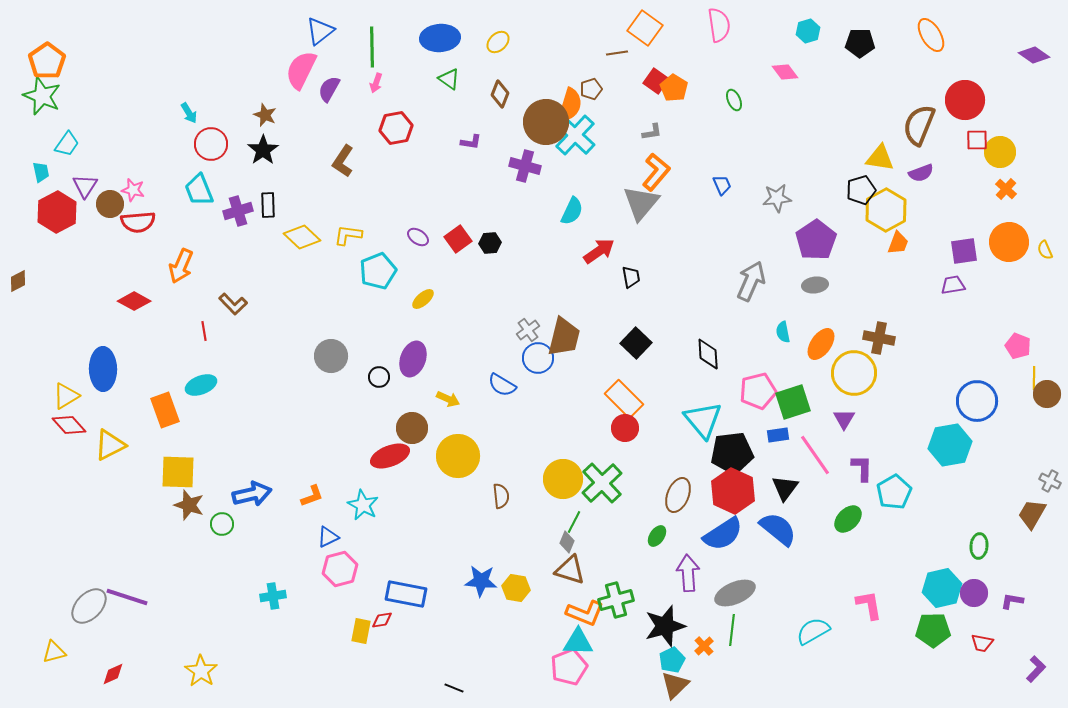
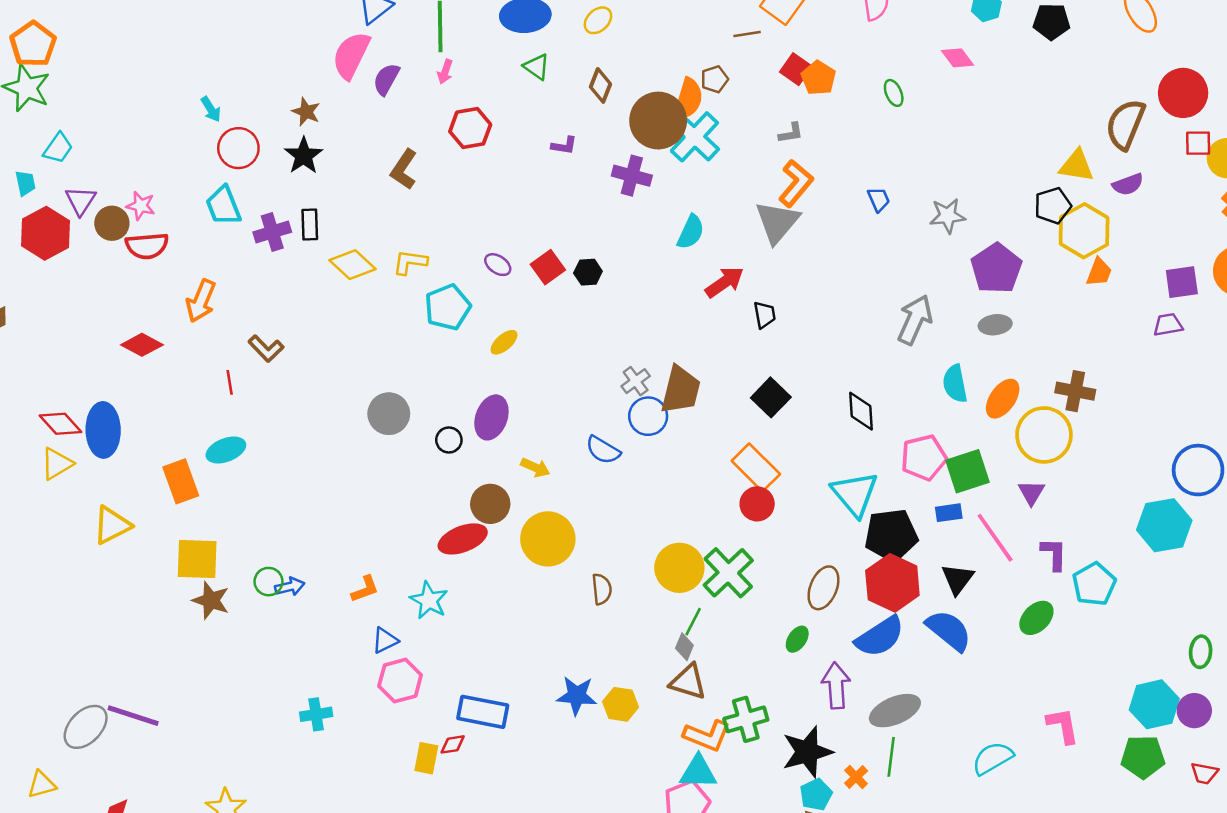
cyan semicircle: (783, 332) -> (955, 384), size x1.4
red diamond: (69, 425) -> (61, 424), moved
blue arrow: (252, 494) -> (290, 587), size x0.6
green circle: (222, 524) -> (268, 582), moved

